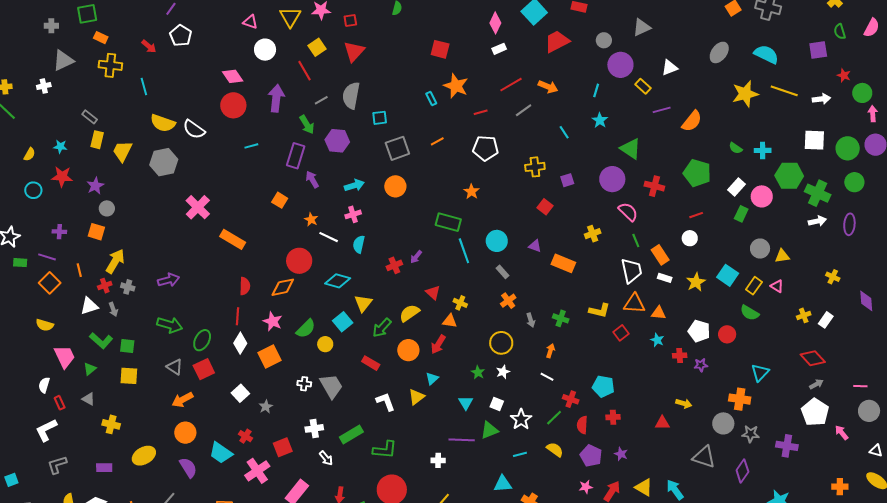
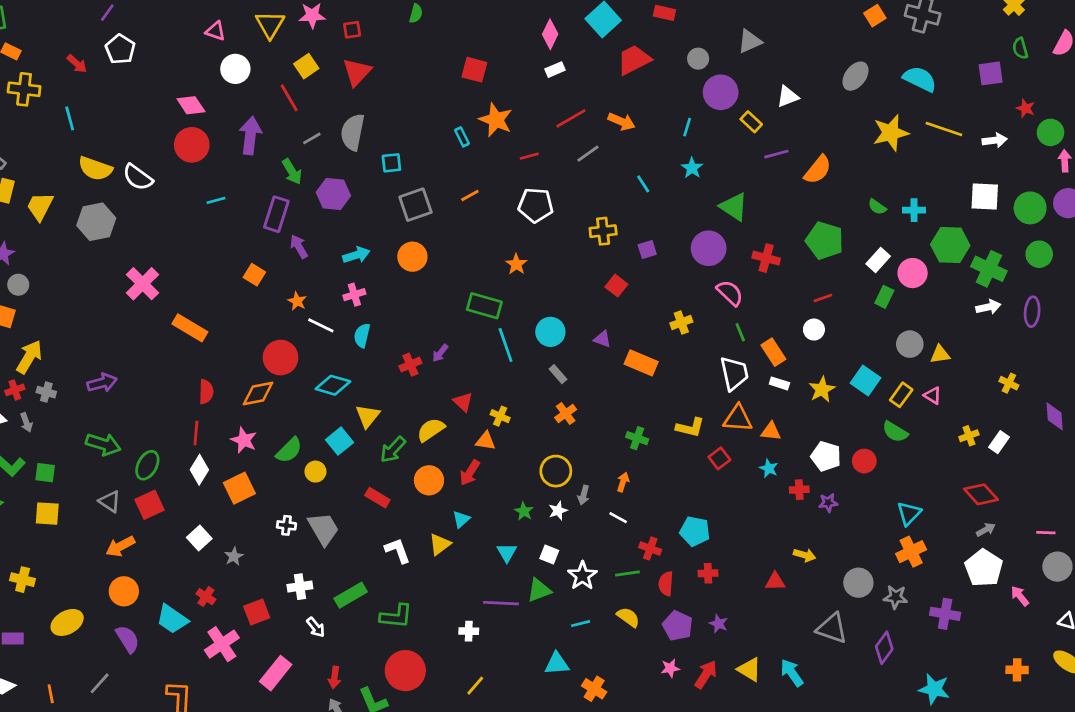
gray arrow: (531, 320) -> (584, 495), moved, turned 32
orange cross: (740, 399) -> (911, 552), moved, turned -35
green line: (554, 418) -> (627, 573), turned 36

